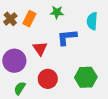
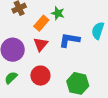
green star: (57, 12) -> (58, 13), moved
orange rectangle: (29, 19) -> (41, 23), moved

